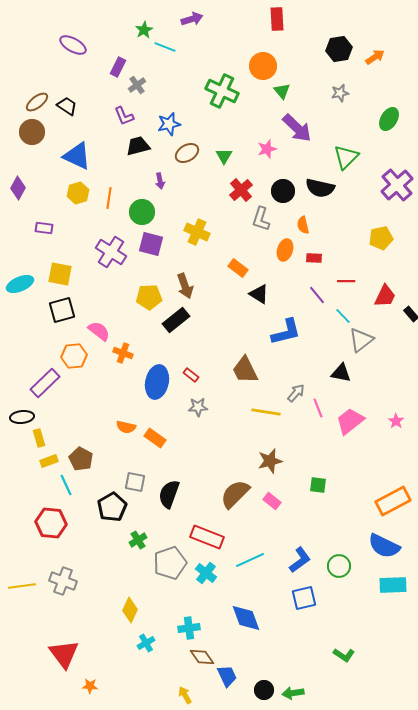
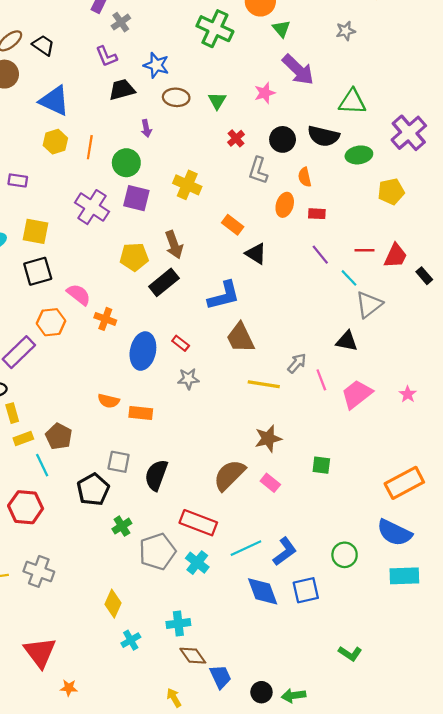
green ellipse: (389, 119) -> (359, 155), moved, turned 50
blue star: (169, 124) -> (156, 65), turned 30
brown ellipse: (187, 153) -> (176, 97), turned 35
green triangle: (346, 157) -> (352, 102), turned 48
red cross: (241, 190) -> (236, 138), size x0.7
red line: (346, 281) -> (364, 250), moved
blue L-shape: (286, 332) -> (224, 296), moved
orange rectangle: (155, 438) -> (141, 413), turned -30
blue L-shape: (300, 560) -> (285, 552), moved
blue diamond: (246, 618) -> (263, 591), moved

